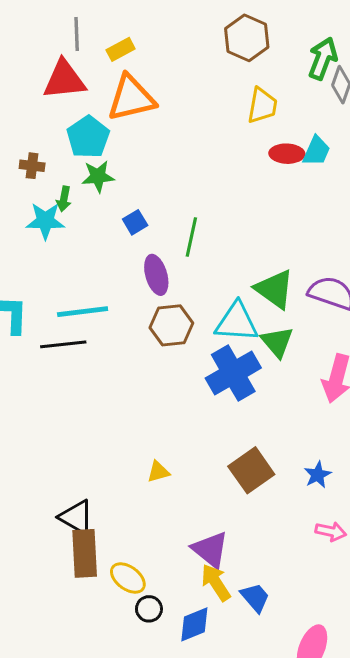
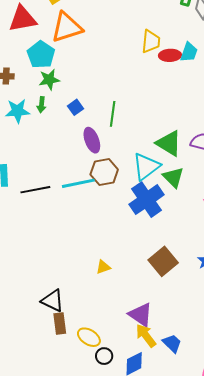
yellow trapezoid: (262, 106) -> (151, 42), moved
green arrow: (64, 199) -> (41, 105), moved
cyan line: (83, 312) -> (78, 183), moved
cyan triangle: (237, 322) -> (146, 167), turned -36
brown rectangle: (85, 553) -> (60, 323), size x0.7

